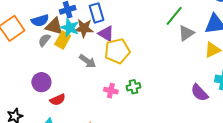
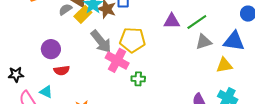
purple triangle: (106, 34) -> (172, 21), moved, turned -48
gray arrow: (88, 61) -> (101, 42), size x1.4
pink cross: (111, 91) -> (117, 60), moved, size x1.6

